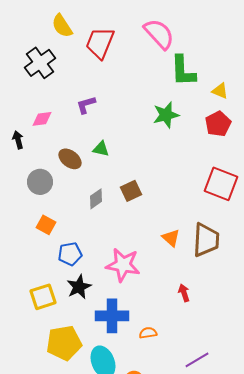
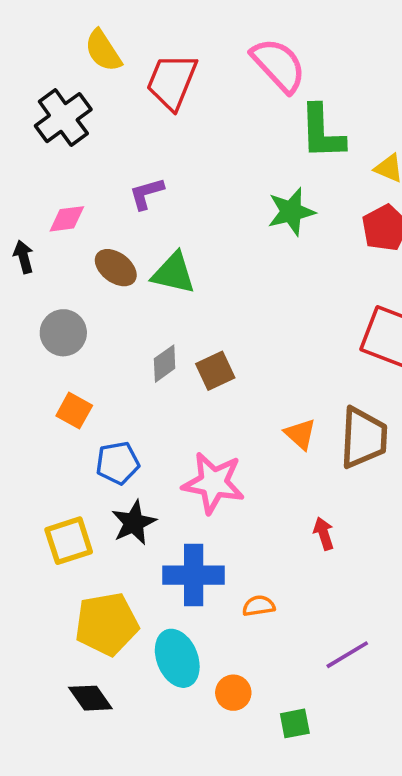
green triangle: (101, 149) -> (174, 273), size x1.5
brown ellipse: (70, 159) -> (116, 268), moved
brown square: (131, 191) -> (215, 371), moved

